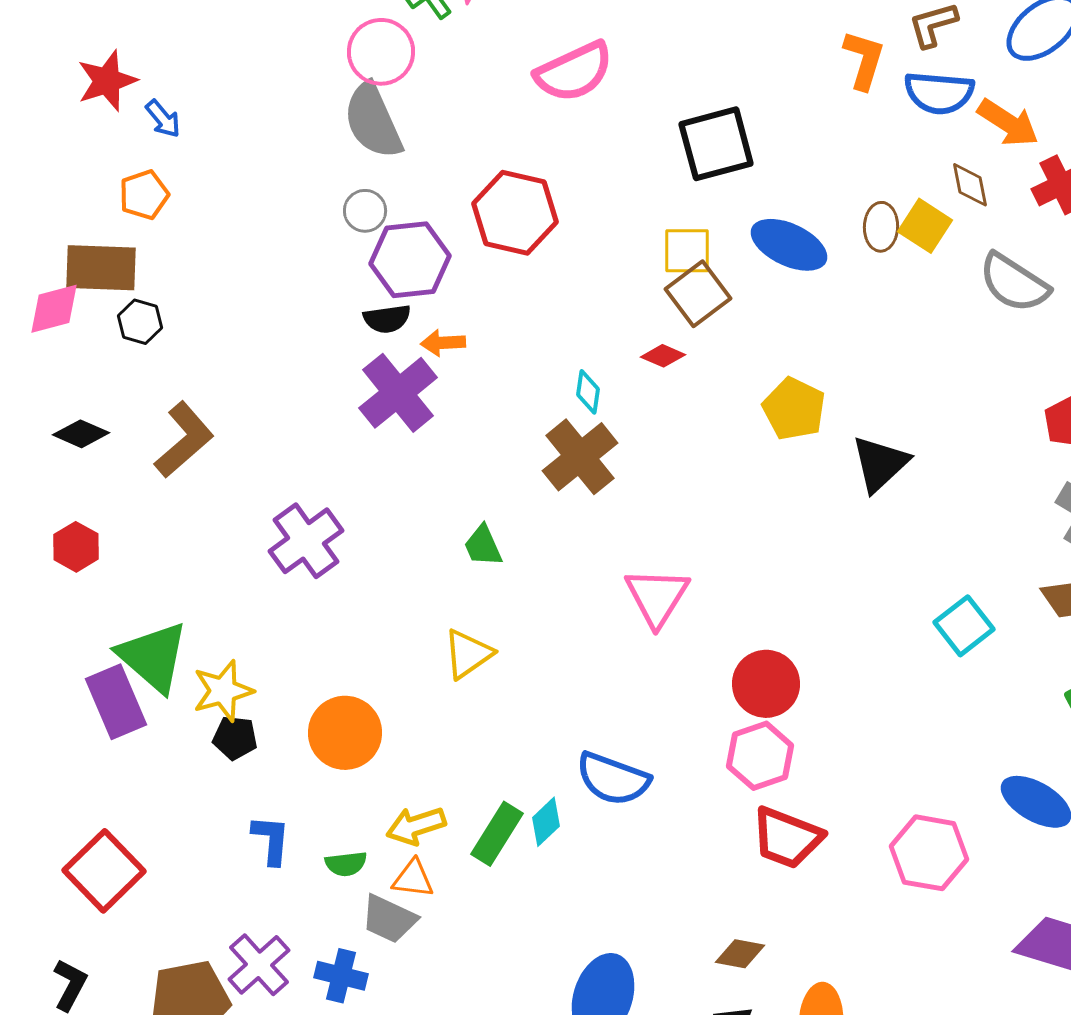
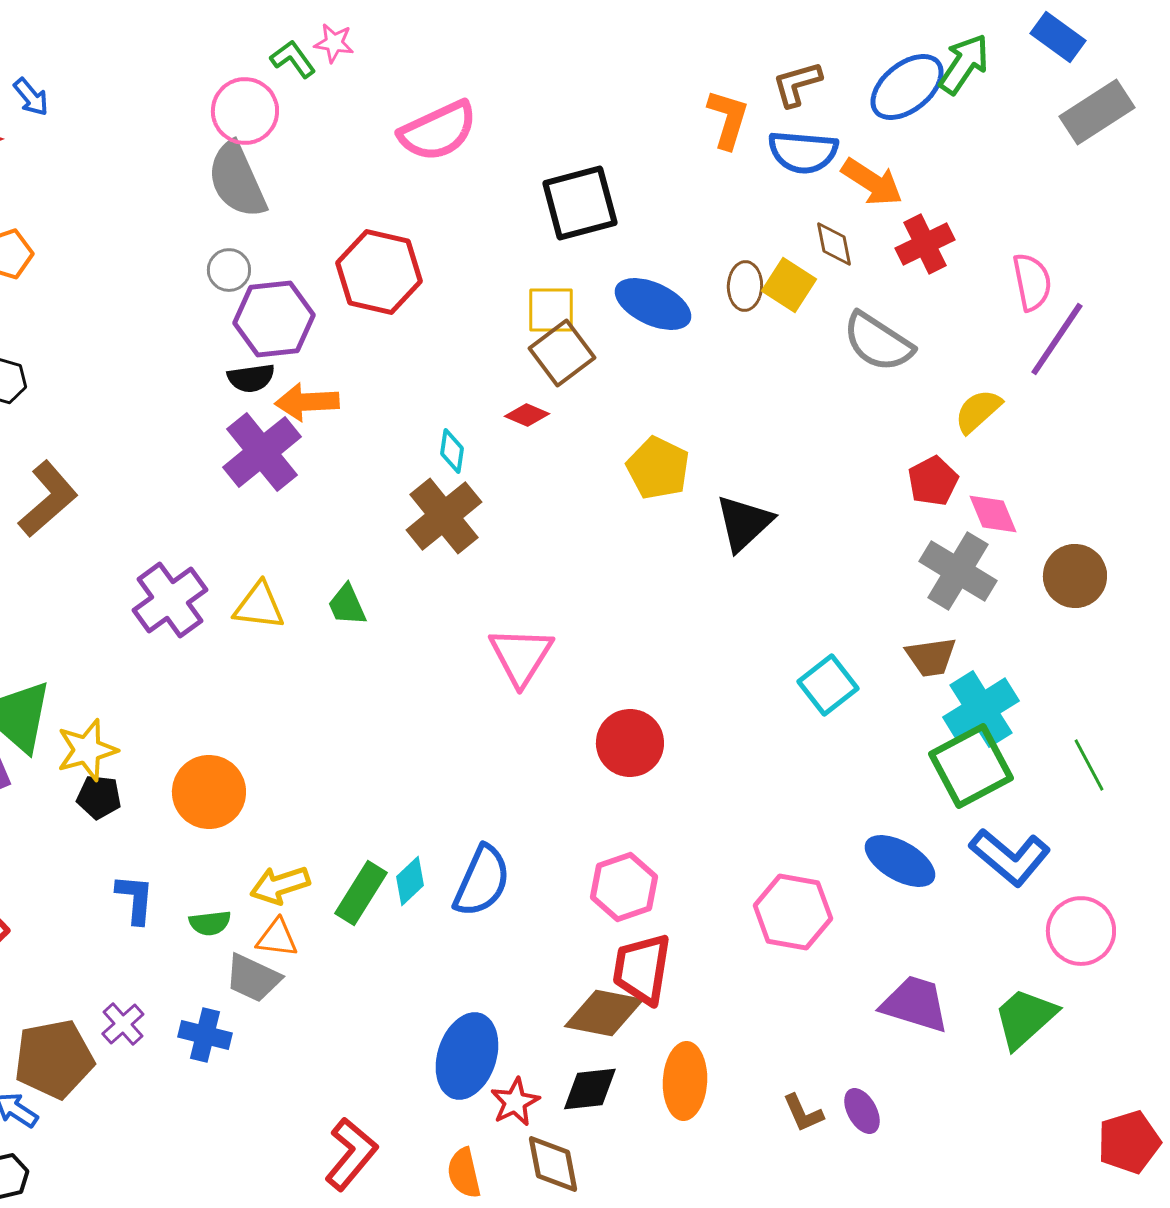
blue arrow: (163, 119) -> (31, 97), moved
orange arrow: (443, 343) -> (307, 402), size x1.4
yellow triangle: (468, 654) -> (259, 606), moved, turned 42
pink hexagon: (760, 756) -> (624, 887), moved
blue semicircle: (613, 779) -> (482, 881), moved, turned -86
red trapezoid: (787, 838) -> (642, 969), moved, turned 78
brown diamond: (740, 954) -> (604, 1013), size x1.6
purple cross: (259, 965) -> (123, 1024), size x0.7

